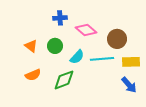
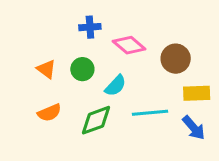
cyan line: (102, 59) -> (150, 113), moved

